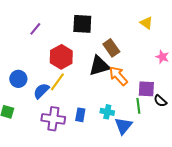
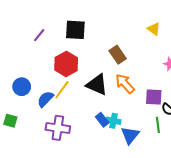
black square: (82, 24) -> (75, 30), moved
black triangle: (99, 66) -> (97, 85), moved, turned 40
green line: (138, 106) -> (158, 125), moved
blue rectangle: (80, 115) -> (102, 120), moved, turned -48

